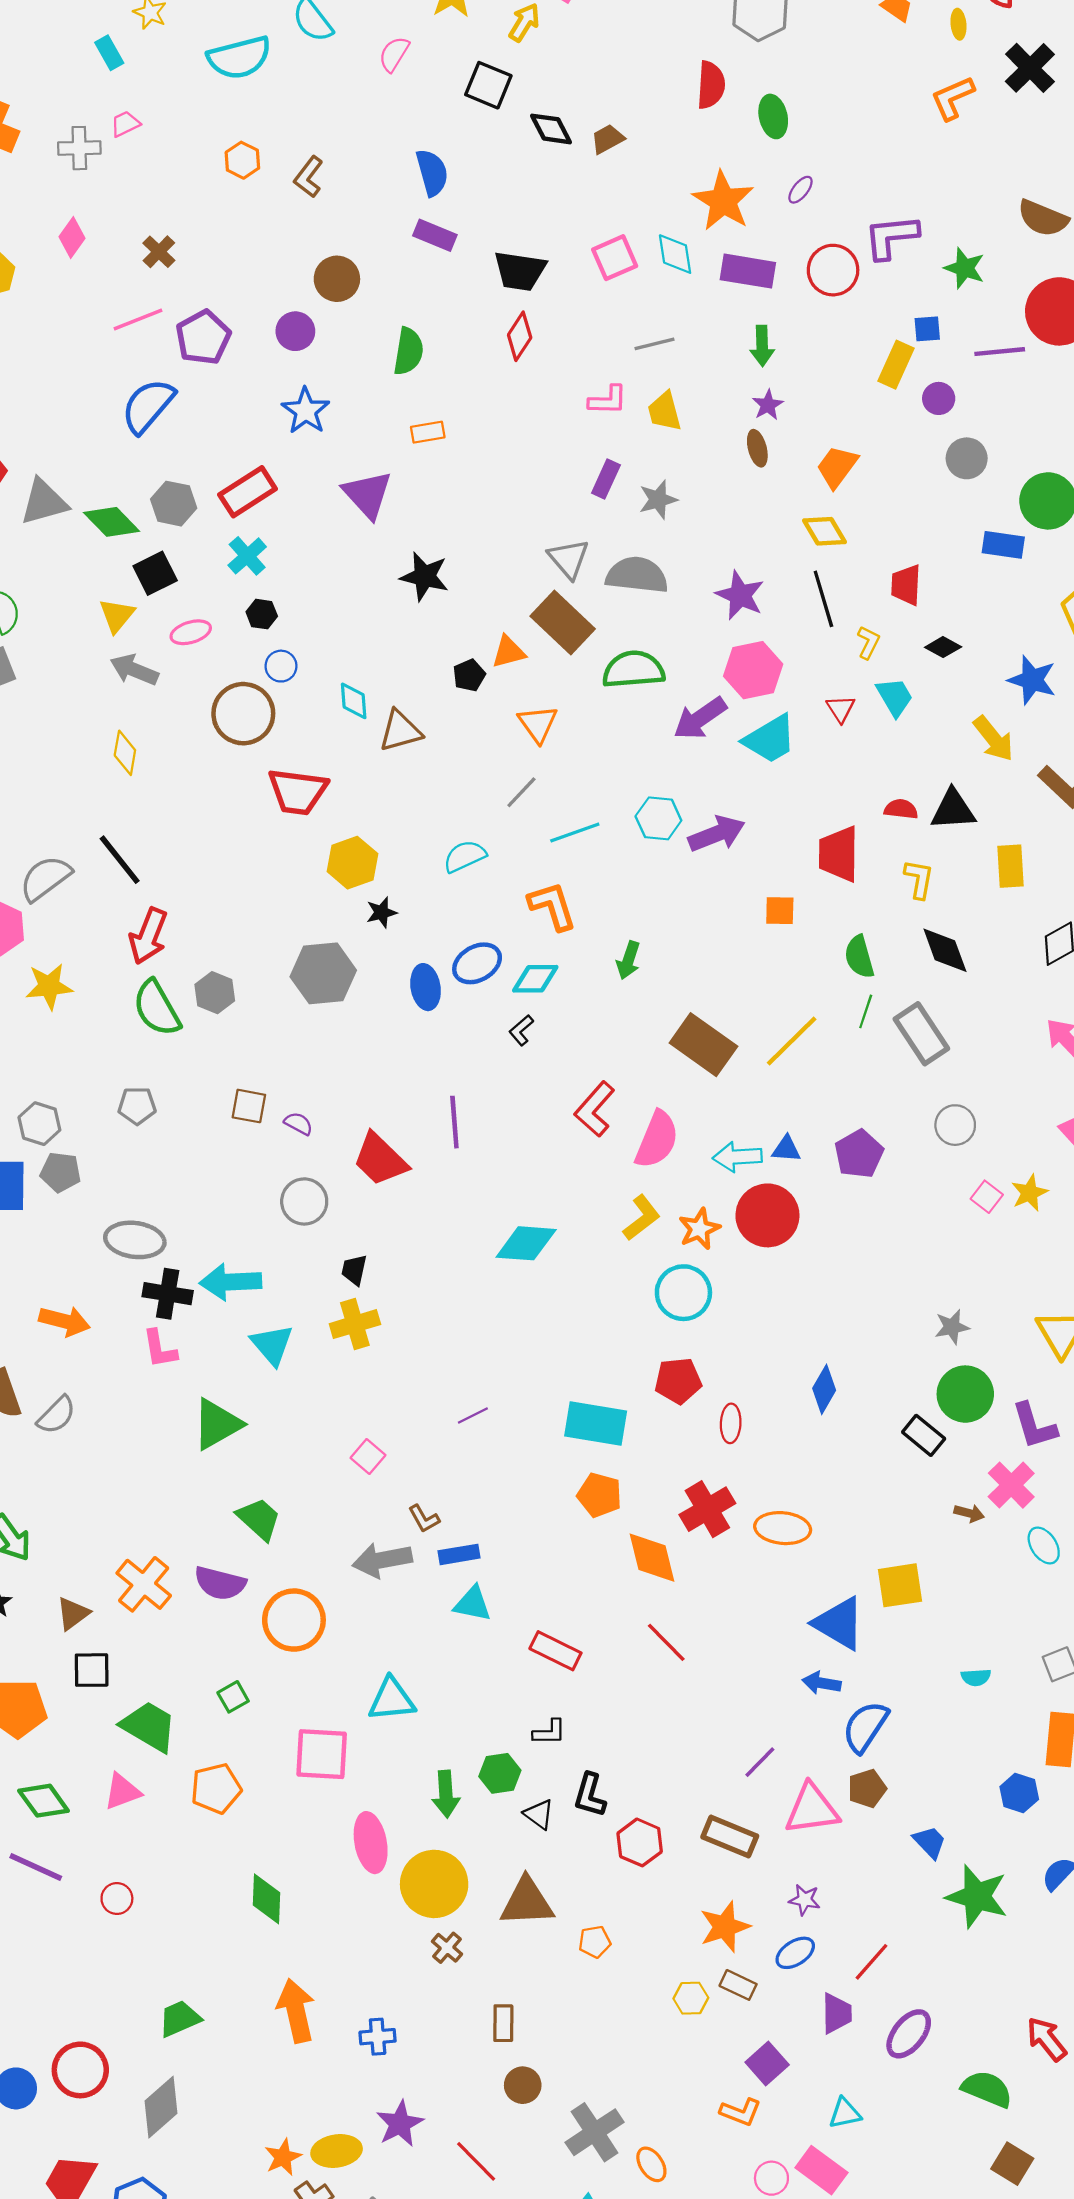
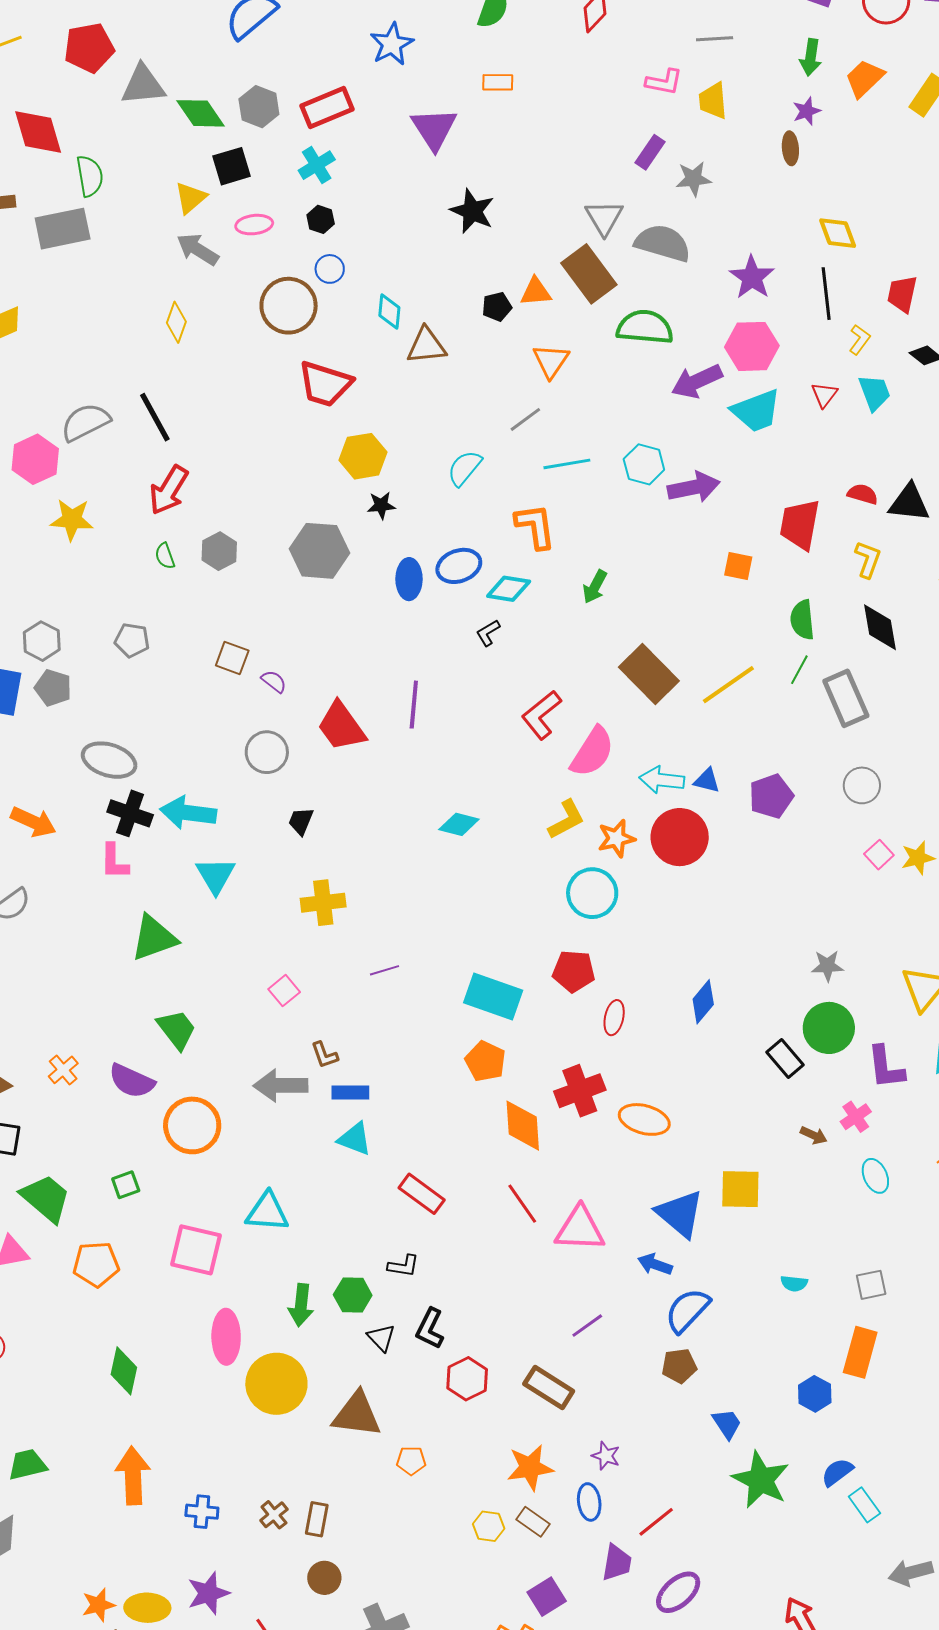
orange trapezoid: (837, 467) -> (865, 78), moved
cyan semicircle: (465, 856) -> (464, 468), turned -36
green semicircle: (157, 1008) -> (165, 556), size x0.5
cyan diamond: (526, 1243) -> (459, 824), size x0.7
yellow cross: (355, 1324) -> (323, 903), moved
pink cross: (1011, 1485) -> (856, 1117), size x0.7
orange cross: (144, 1584) -> (63, 1070), size x0.6
pink triangle: (812, 1809) -> (580, 1229), moved
brown cross: (447, 1948) -> (274, 1515), moved
blue ellipse: (795, 1953) -> (589, 1502), turned -75

